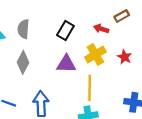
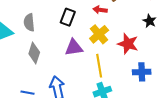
red star: (124, 57) -> (128, 44), moved, size x1.5

